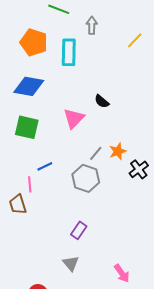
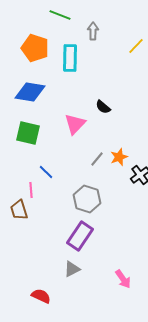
blue line: (45, 166) -> (46, 172), turned 70
gray hexagon: (86, 178) -> (87, 199), moved
purple rectangle: (79, 230) -> (80, 236), size x1.6
gray triangle: (71, 263) -> (72, 269), turned 42

